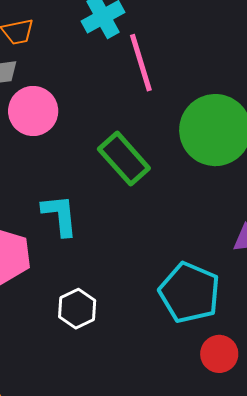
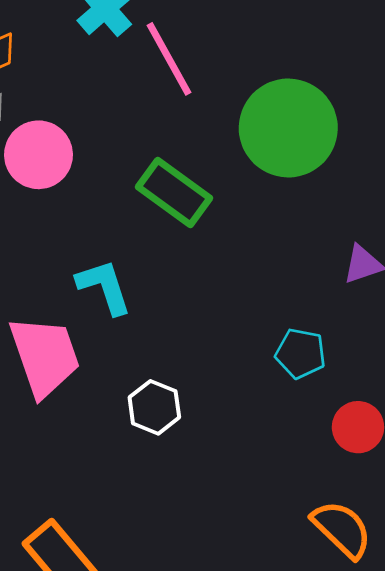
cyan pentagon: (190, 293) -> (301, 353), size x0.6

